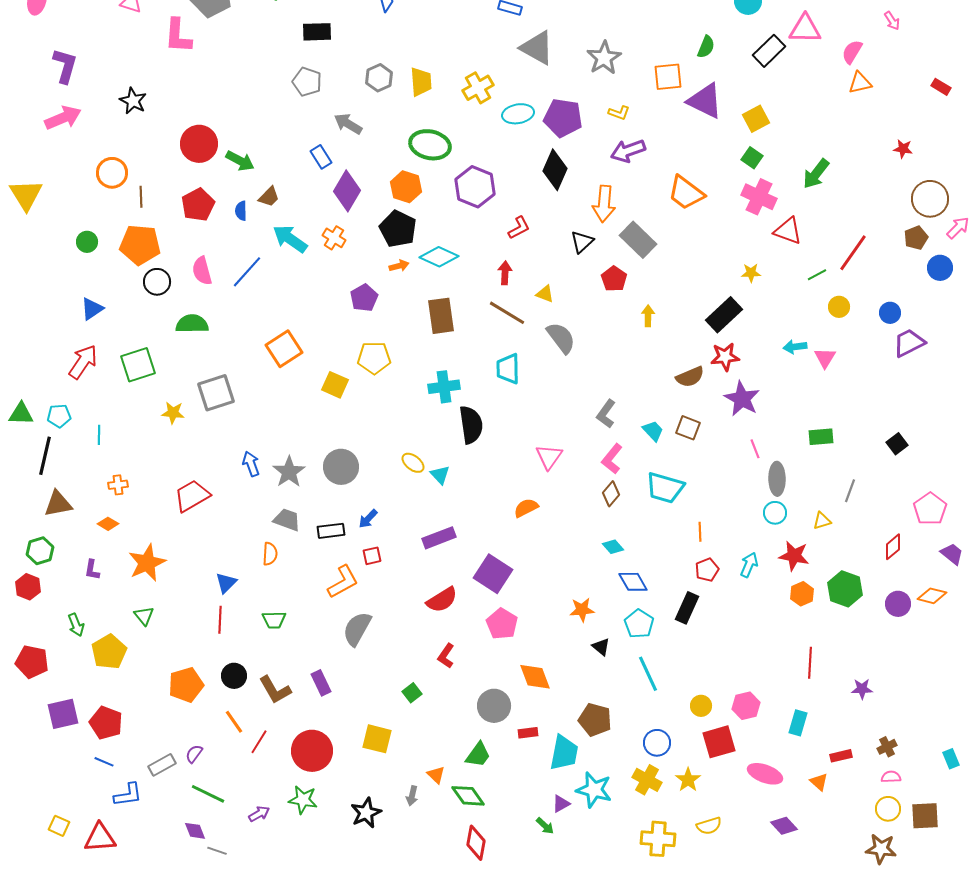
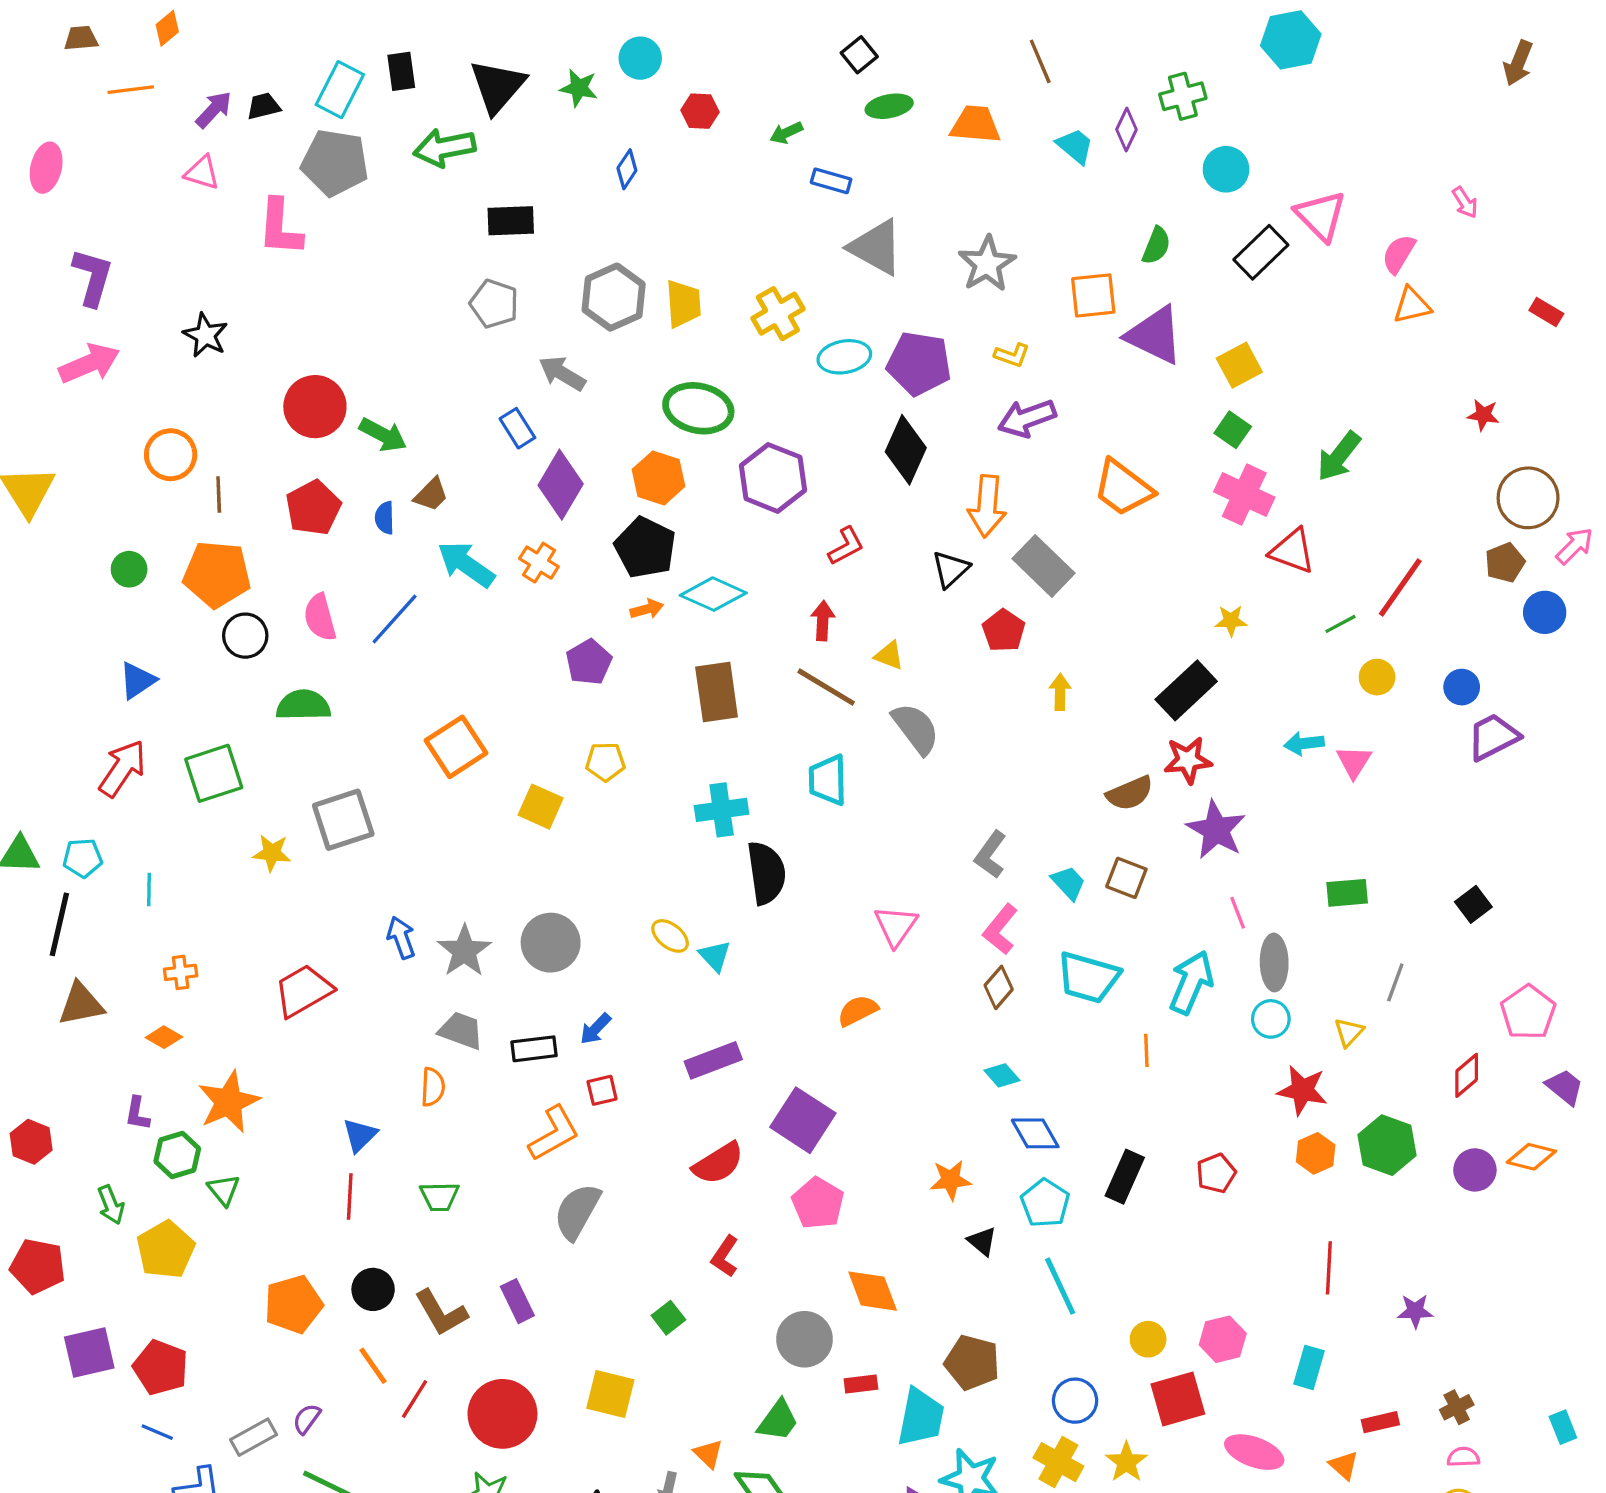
pink triangle: (805, 29) -> (1321, 216), turned 44
gray hexagon: (379, 78) -> (614, 297), size x1.4
yellow pentagon: (374, 358) -> (605, 762), size x0.7
yellow triangle: (822, 521) -> (1349, 1032), turned -30
green hexagon: (40, 551) -> (177, 1155), moved
cyan arrow: (749, 565) -> (1191, 982), moved, size x1.5
red pentagon: (707, 570) -> (1216, 1173), moved

